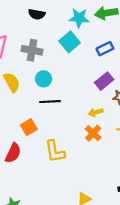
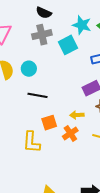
gray cross: (32, 50) -> (42, 35), moved, turned -36
cyan circle: (44, 79) -> (29, 69), moved
orange square: (29, 127) -> (49, 123), moved

